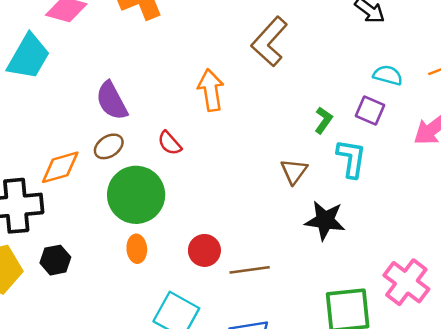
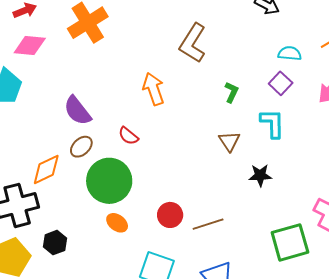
purple square: (370, 110) -> (281, 83), turned 30
green L-shape: (323, 120) -> (232, 92), moved
black star: (325, 220) -> (260, 175), size x0.7
orange ellipse: (137, 249) -> (117, 223), turned -40

